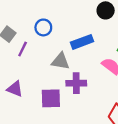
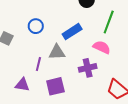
purple line: (23, 49) -> (38, 64), moved
purple cross: (76, 83) -> (88, 68), moved

